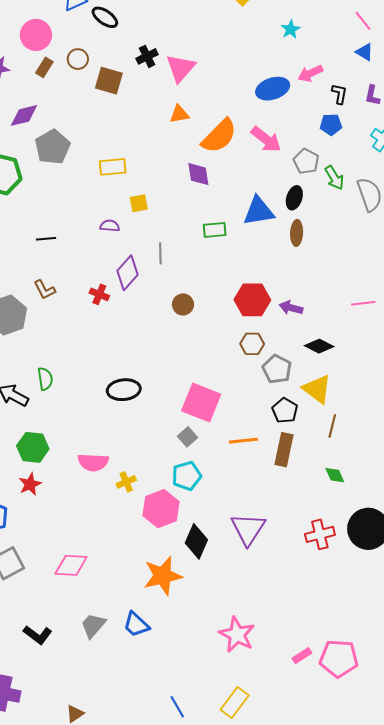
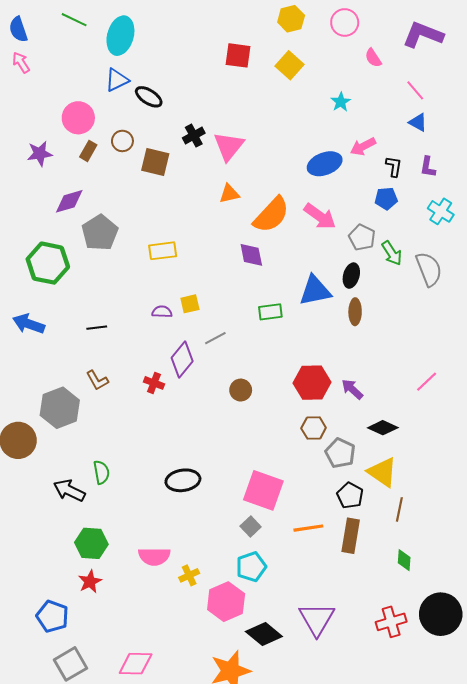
yellow square: (139, 203) -> (190, 304), moved
gray line: (160, 253) -> (215, 338), turned 65
pink line: (363, 303) -> (427, 382), turned -35
purple arrow: (291, 308) -> (352, 389), turned 30
green diamond: (335, 475) -> (404, 560), turned 30
black diamond: (196, 541) -> (264, 634), turned -72

